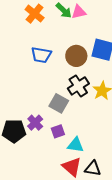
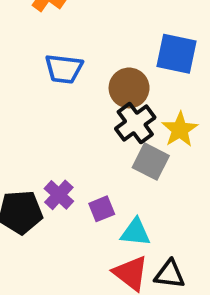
brown circle: (76, 56) -> (129, 88), moved
gray square: (59, 103) -> (151, 162), moved

